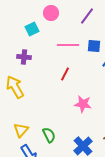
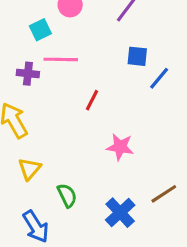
pink line: (68, 45) -> (61, 59), moved
yellow triangle: (21, 130) -> (29, 169), moved

